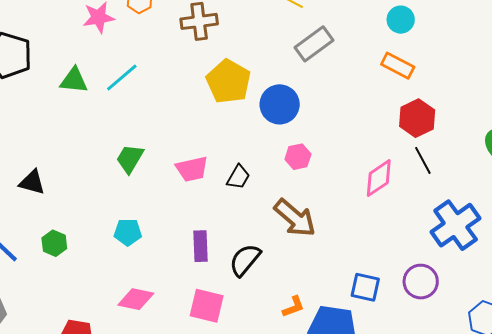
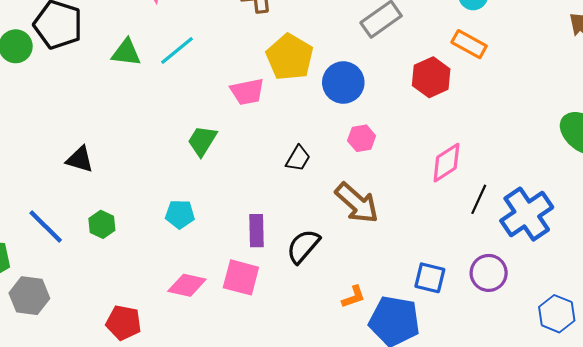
red hexagon: (417, 118) -> (431, 77), moved
green trapezoid: (130, 159) -> (202, 141), moved
black line: (423, 160) -> (479, 199), moved, turned 52
pink trapezoid: (192, 169) -> (247, 92), moved
pink square: (207, 306) -> (241, 277), moved

